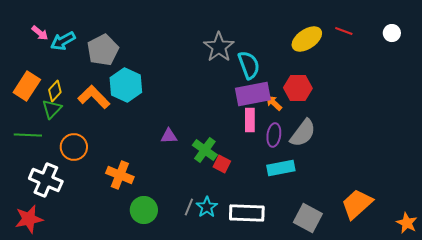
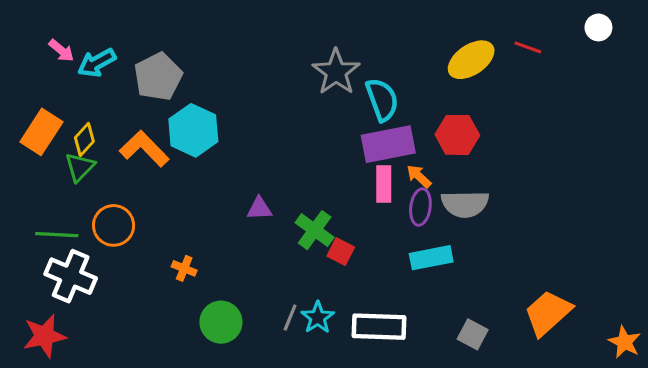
white circle: (392, 33) -> (598, 27), moved
orange arrow: (274, 103) -> (419, 176), moved
gray semicircle: (303, 133) -> (465, 204), turned 52
green line: (28, 135) -> (57, 235), moved
orange cross: (120, 175) -> (184, 268), size x0.6
gray square: (308, 218) -> (473, 334), size x0.7

